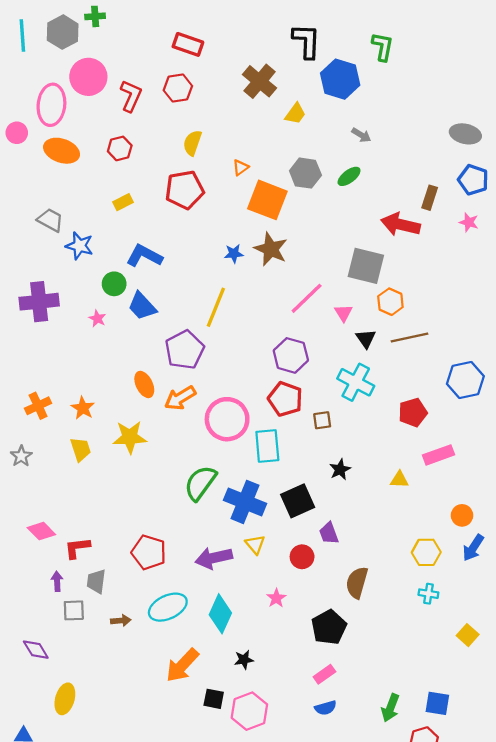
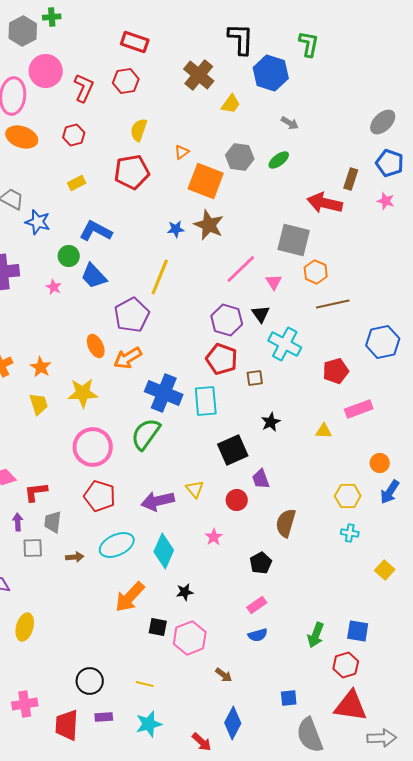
gray ellipse: (465, 134) -> (383, 122), turned -56
black triangle: (366, 339) -> (261, 314), moved
pink circle: (227, 419) -> (93, 447), moved
blue cross: (245, 502) -> (164, 393), moved
black pentagon: (329, 627) -> (261, 563), size x0.7

